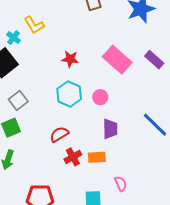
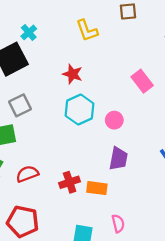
yellow L-shape: (34, 25) -> (87, 30), moved
red star: (70, 59) -> (72, 74), moved
pink rectangle: (117, 60) -> (142, 81), size x0.7
red semicircle: (59, 134) -> (27, 174), moved

